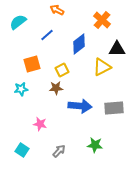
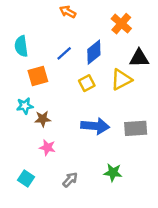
cyan semicircle: (18, 22) -> (21, 46), moved, turned -60
blue line: (47, 35) -> (64, 53), moved
yellow square: (62, 70) -> (87, 83), moved
brown star: (56, 88) -> (43, 119), moved

